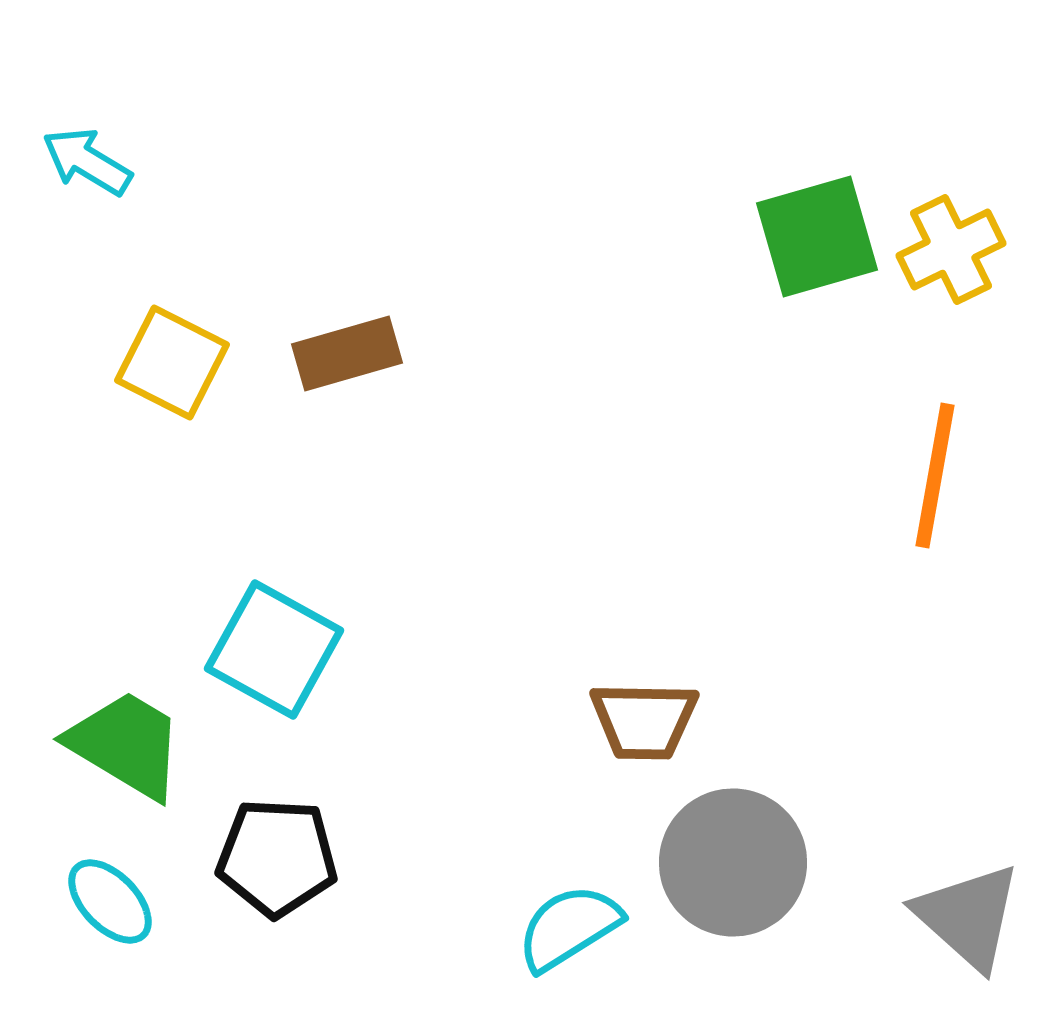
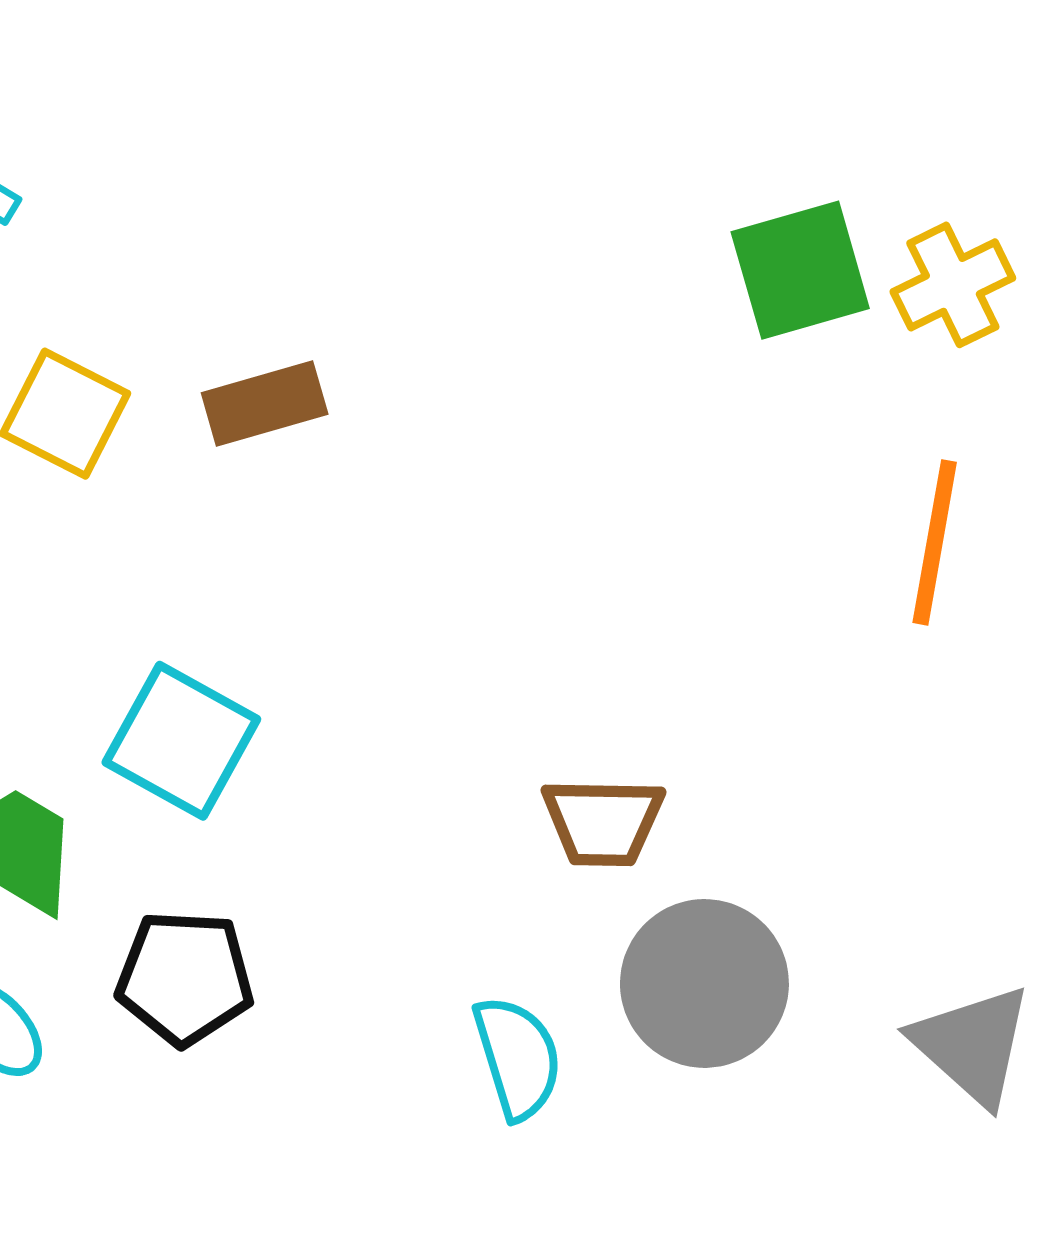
cyan semicircle: (569, 927) -> (518, 1058), turned 105

